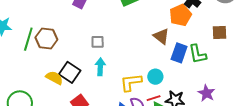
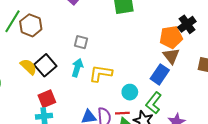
brown triangle: (161, 36) -> (171, 56), moved
green L-shape: (197, 54) -> (154, 103), moved, turned 35
yellow L-shape: (131, 82) -> (101, 73), moved

